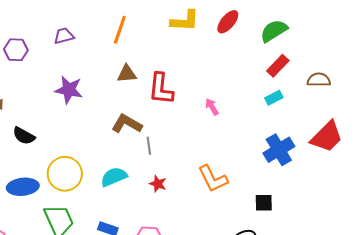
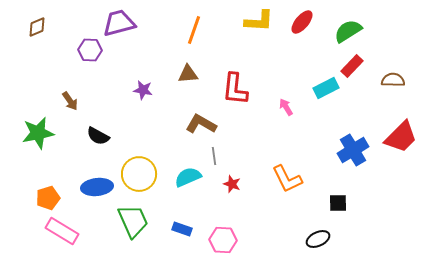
purple trapezoid: (64, 36) -> (119, 23), moved, size x1.6
brown triangle: (127, 74) -> (188, 74), moved
purple star: (69, 90) -> (143, 90), size x0.7
cyan rectangle: (274, 98) -> (326, 88), moved, size x1.4
gray line: (149, 146) -> (214, 156), moved

